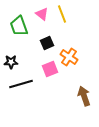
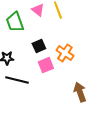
black square: (47, 43) -> (39, 46), moved
black line: (21, 84) -> (17, 80), turned 30

